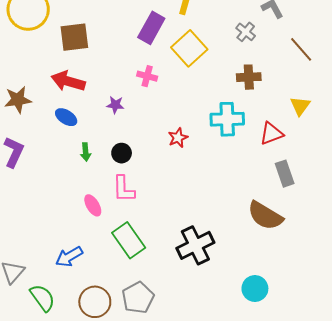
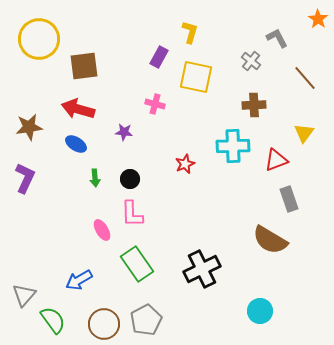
purple rectangle: (151, 28) -> (159, 57), size x0.7
yellow square: (189, 48) -> (196, 77), turned -36

